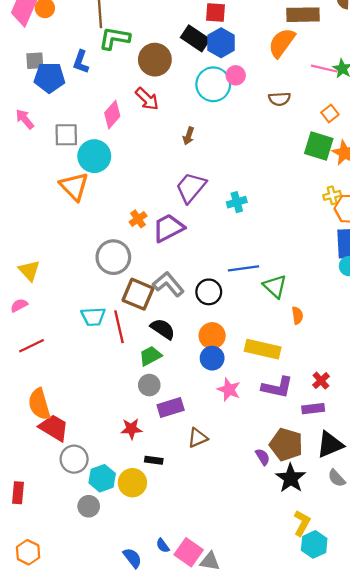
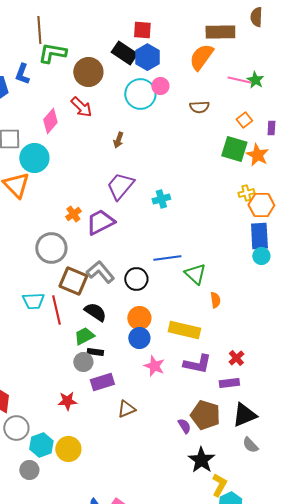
black rectangle: (154, 460) -> (95, 352), moved
black star: (291, 478) -> (201, 460), moved

